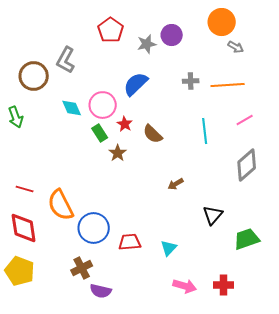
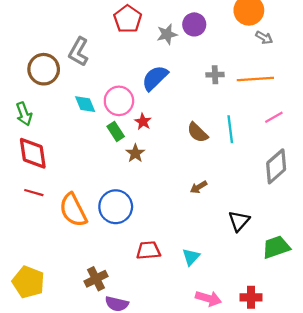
brown semicircle: (153, 134) -> (198, 133), moved
red diamond: (24, 228) -> (33, 153), moved
blue circle: (94, 228) -> (116, 207), moved

